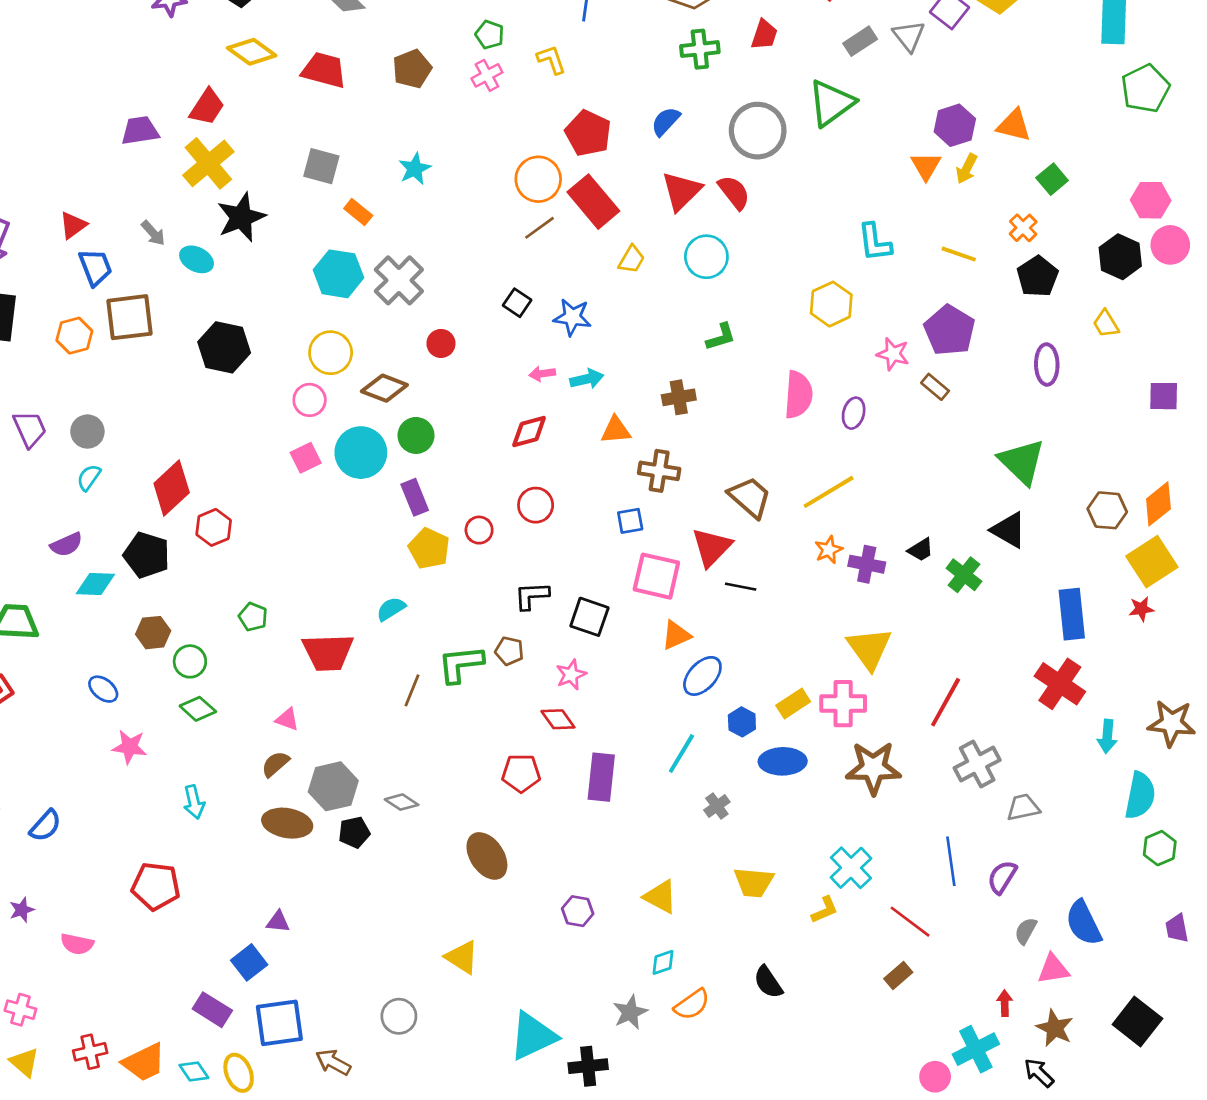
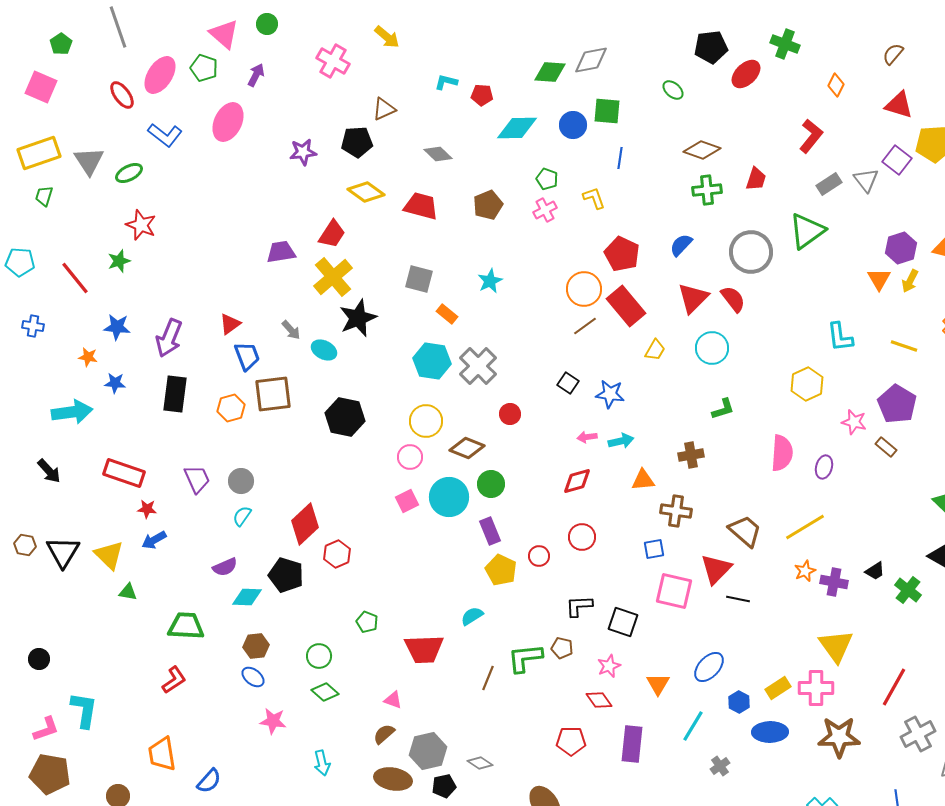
brown hexagon: (153, 633) -> (256, 646), moved
orange triangle: (676, 635) -> (658, 684), moved, turned -35

